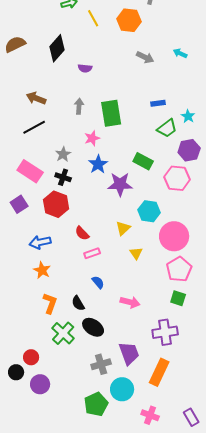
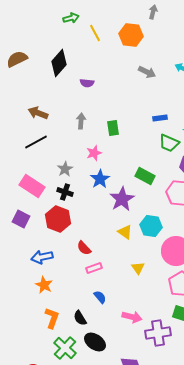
green rectangle: (111, 113) -> (113, 128), size x0.6
green trapezoid: (167, 128) -> (169, 143), turned 60
purple star: (120, 184) -> (122, 199), turned -30
purple square: (19, 204) -> (21, 219), turned -30
yellow triangle: (123, 228) -> (125, 232), moved, turned -42
purple cross: (165, 332) -> (158, 333), moved

